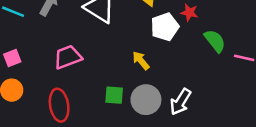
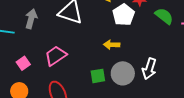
pink square: (12, 58) -> (23, 63), moved
yellow arrow: (141, 60) -> (112, 45), turned -35

